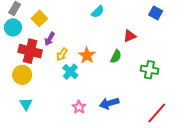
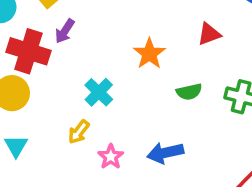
yellow arrow: (62, 54) -> (79, 132), moved
orange star: (87, 55) -> (149, 54), moved
green semicircle: (116, 56) -> (189, 92), moved, turned 48

